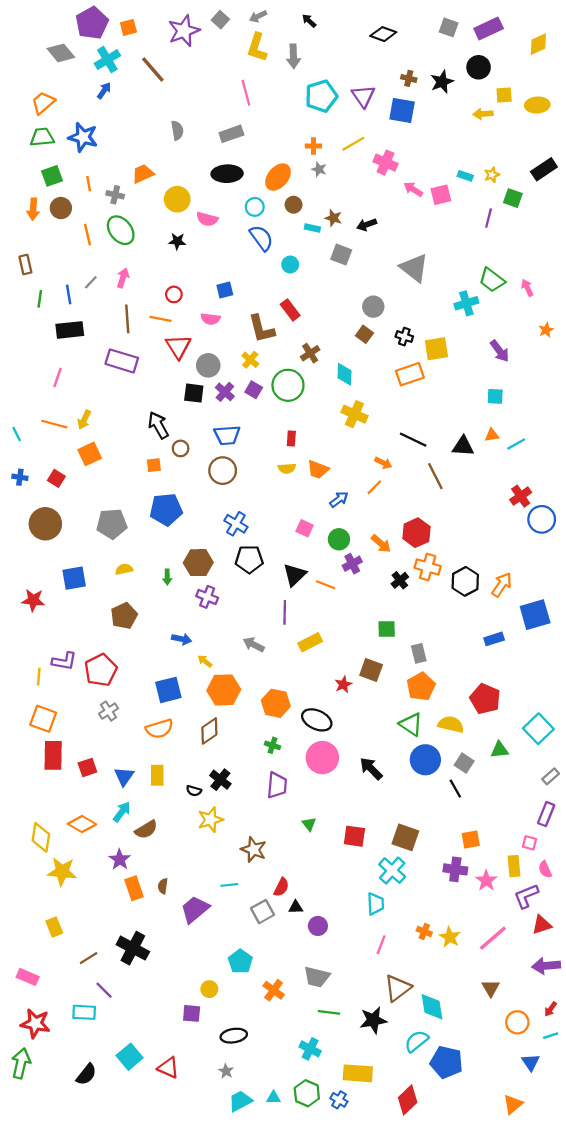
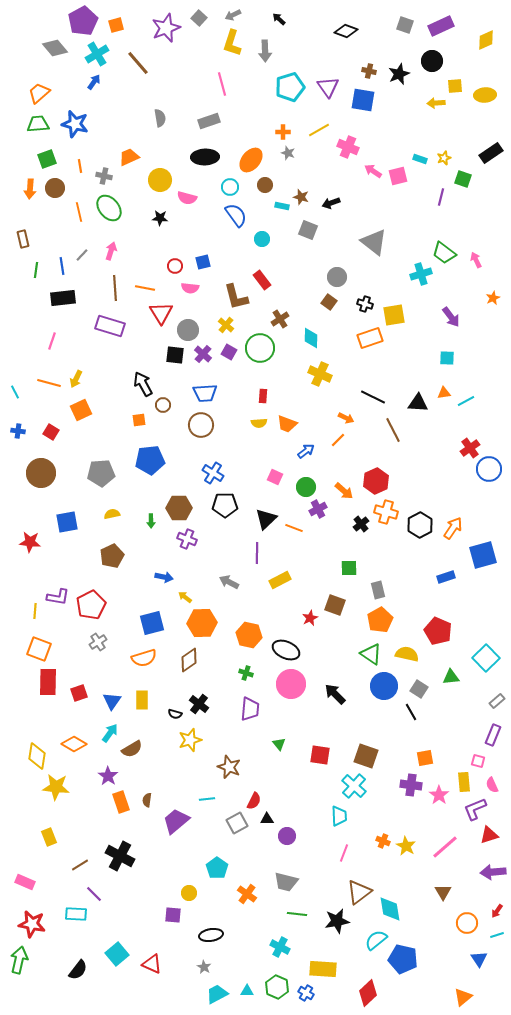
red circle: (174, 294) -> (175, 266), moved

